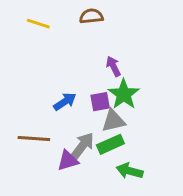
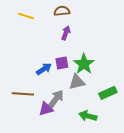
purple arrow: (113, 66) -> (66, 33), moved, turned 48
purple square: (100, 102) -> (62, 63), moved
green rectangle: (110, 144) -> (108, 93), moved

